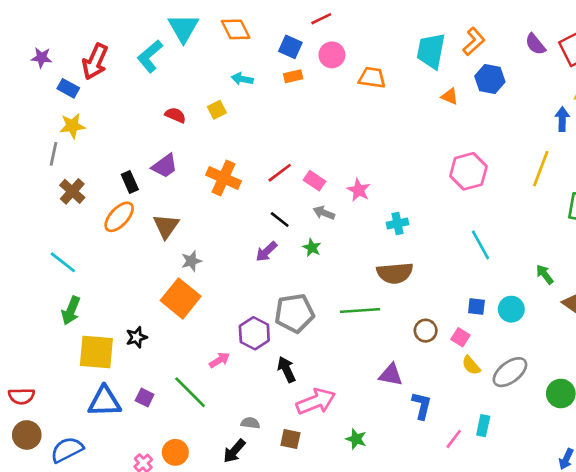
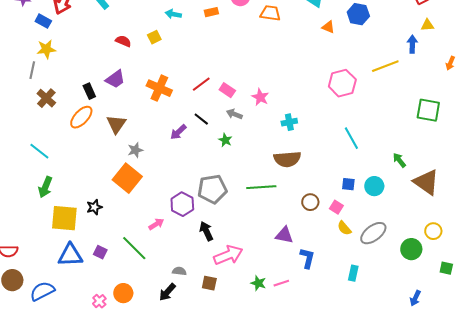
yellow line: (541, 169) -> (385, 66), moved, turned 48
purple arrow: (266, 252) -> (178, 132), moved
pink line: (454, 439) -> (281, 283), moved, turned 35

